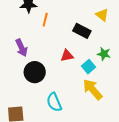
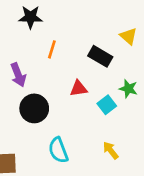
orange line: (45, 20) -> (52, 49), moved
yellow arrow: (93, 89) -> (111, 150), moved, size x0.6

